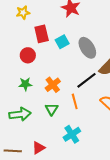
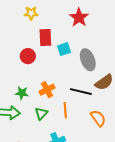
black line: (86, 80) -> (81, 92), turned 40
green star: (25, 84) -> (22, 93), moved

